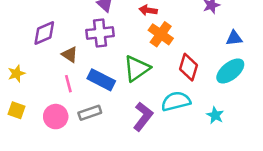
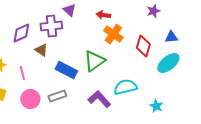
purple cross: (100, 33) -> (51, 26), moved
red diamond: (189, 67) -> (143, 46), moved
pink line: (68, 84) -> (22, 73), moved
cyan star: (215, 115) -> (156, 106), moved
purple L-shape: (143, 117) -> (99, 99), turned -80

